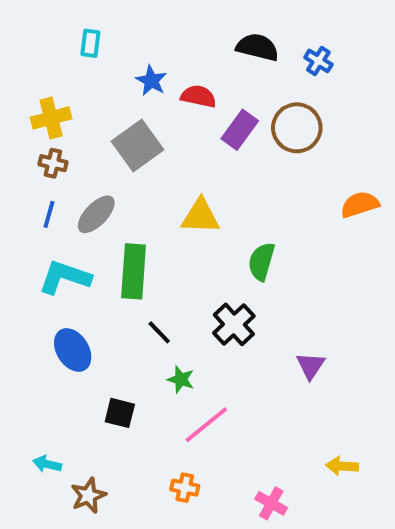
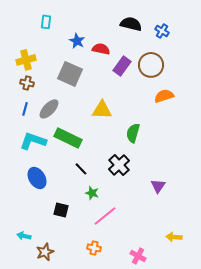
gray square: (138, 146) -> (70, 74), turned -30
orange semicircle: (360, 204) -> (164, 96), moved
green rectangle: (134, 271) -> (68, 138), turned -68

